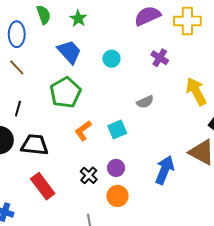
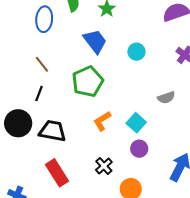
brown line: (17, 67) -> (42, 64), moved
cyan square: (117, 129) -> (136, 123), turned -30
purple circle: (116, 168) -> (139, 149), moved

